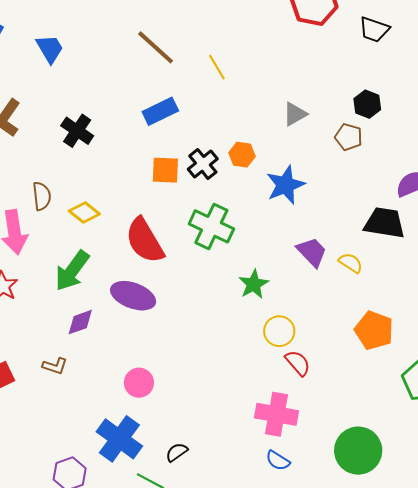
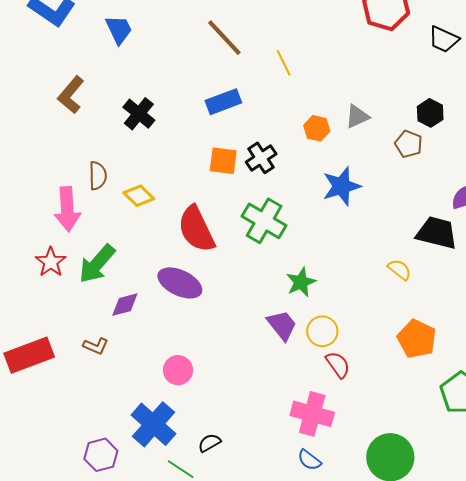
orange hexagon: (242, 155) -> (317, 128), moved
purple trapezoid: (312, 252) -> (282, 325), moved
green arrow: (72, 271) -> (97, 264), moved

